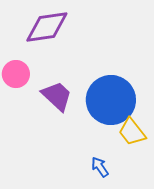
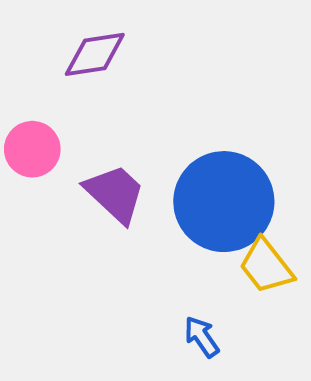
purple diamond: (47, 27) -> (95, 54), size x0.7

